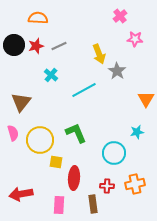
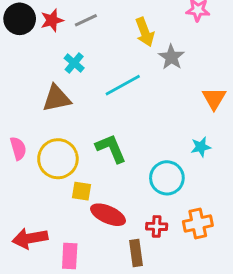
brown triangle: (21, 102) -> (56, 98), moved, turned 40
red ellipse: (74, 178) -> (108, 215), turned -70
pink rectangle: (59, 205) -> (70, 256), moved

